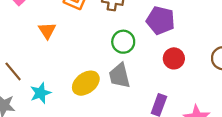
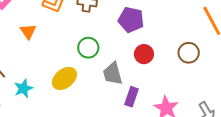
green circle: (123, 42) -> (88, 48), moved
gray trapezoid: (119, 76) -> (113, 74), moved

